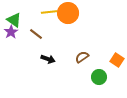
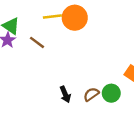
brown semicircle: (82, 57) -> (91, 94), moved
black arrow: (48, 59) -> (65, 94), moved, turned 48

